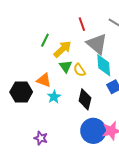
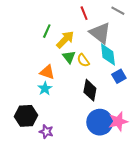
black hexagon: (21, 92) -> (26, 116), moved
cyan star: (54, 97) -> (45, 88), moved

